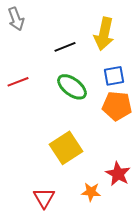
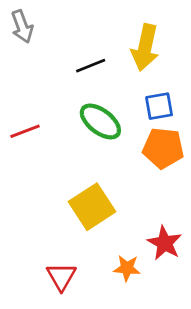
red line: (18, 82) -> (25, 131), moved

